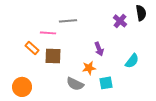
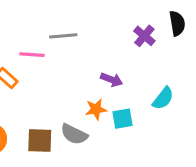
purple arrow: (99, 49) -> (112, 80), turned -48
brown square: (53, 56) -> (40, 140), moved
cyan square: (106, 83) -> (123, 119), moved

